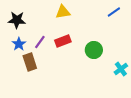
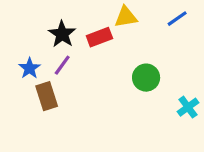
yellow triangle: (63, 12) -> (126, 17), moved
black star: (17, 20) -> (62, 34), moved, turned 30
red rectangle: (63, 41) -> (99, 37), moved

